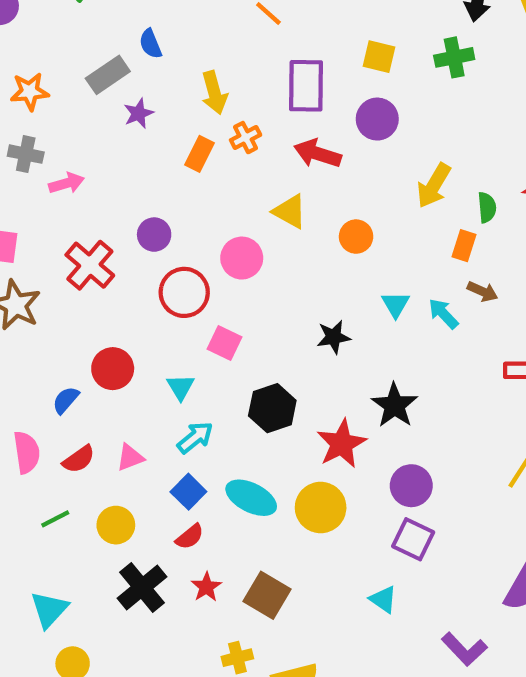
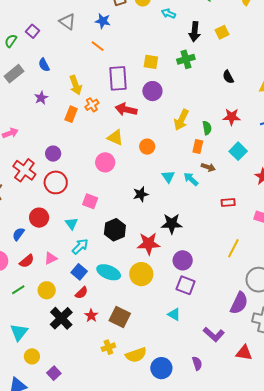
gray rectangle: (108, 75) -> (14, 74), moved
pink circle: (242, 258) -> (105, 162), moved
red circle: (184, 292) -> (56, 182), moved
black star: (394, 405) -> (172, 224), turned -30
red star: (342, 444) -> (149, 244), turned 30

